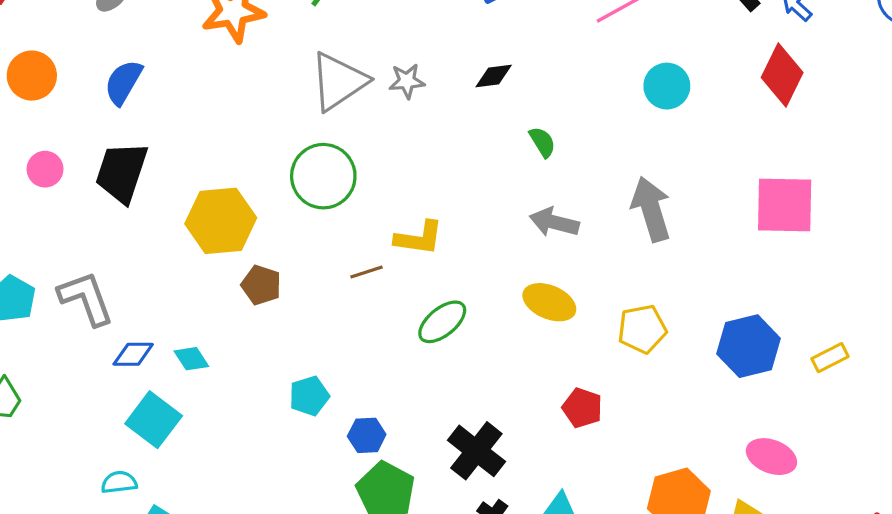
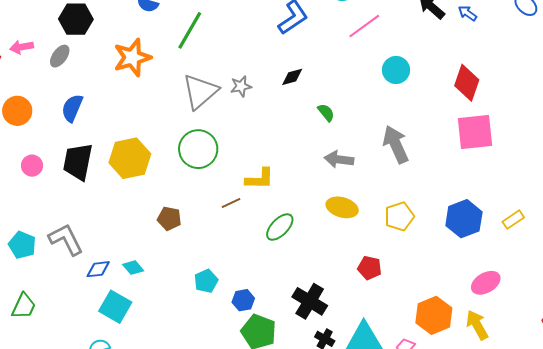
red diamond: (782, 75) -> (467, 83), moved
yellow hexagon: (221, 221) -> (130, 158), moved
pink ellipse: (771, 457) -> (486, 283), turned -44

